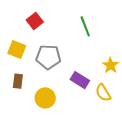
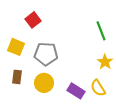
green line: (85, 26) -> (101, 31), moved
purple rectangle: (80, 80) -> (76, 91), moved
yellow circle: (45, 98) -> (44, 83), moved

